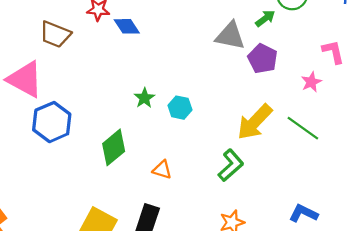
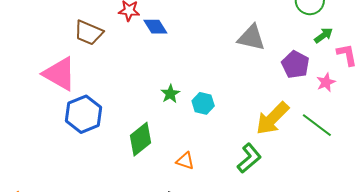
green arrow: (265, 18) -> (323, 35), moved
purple pentagon: (263, 59) -> (295, 65), moved

